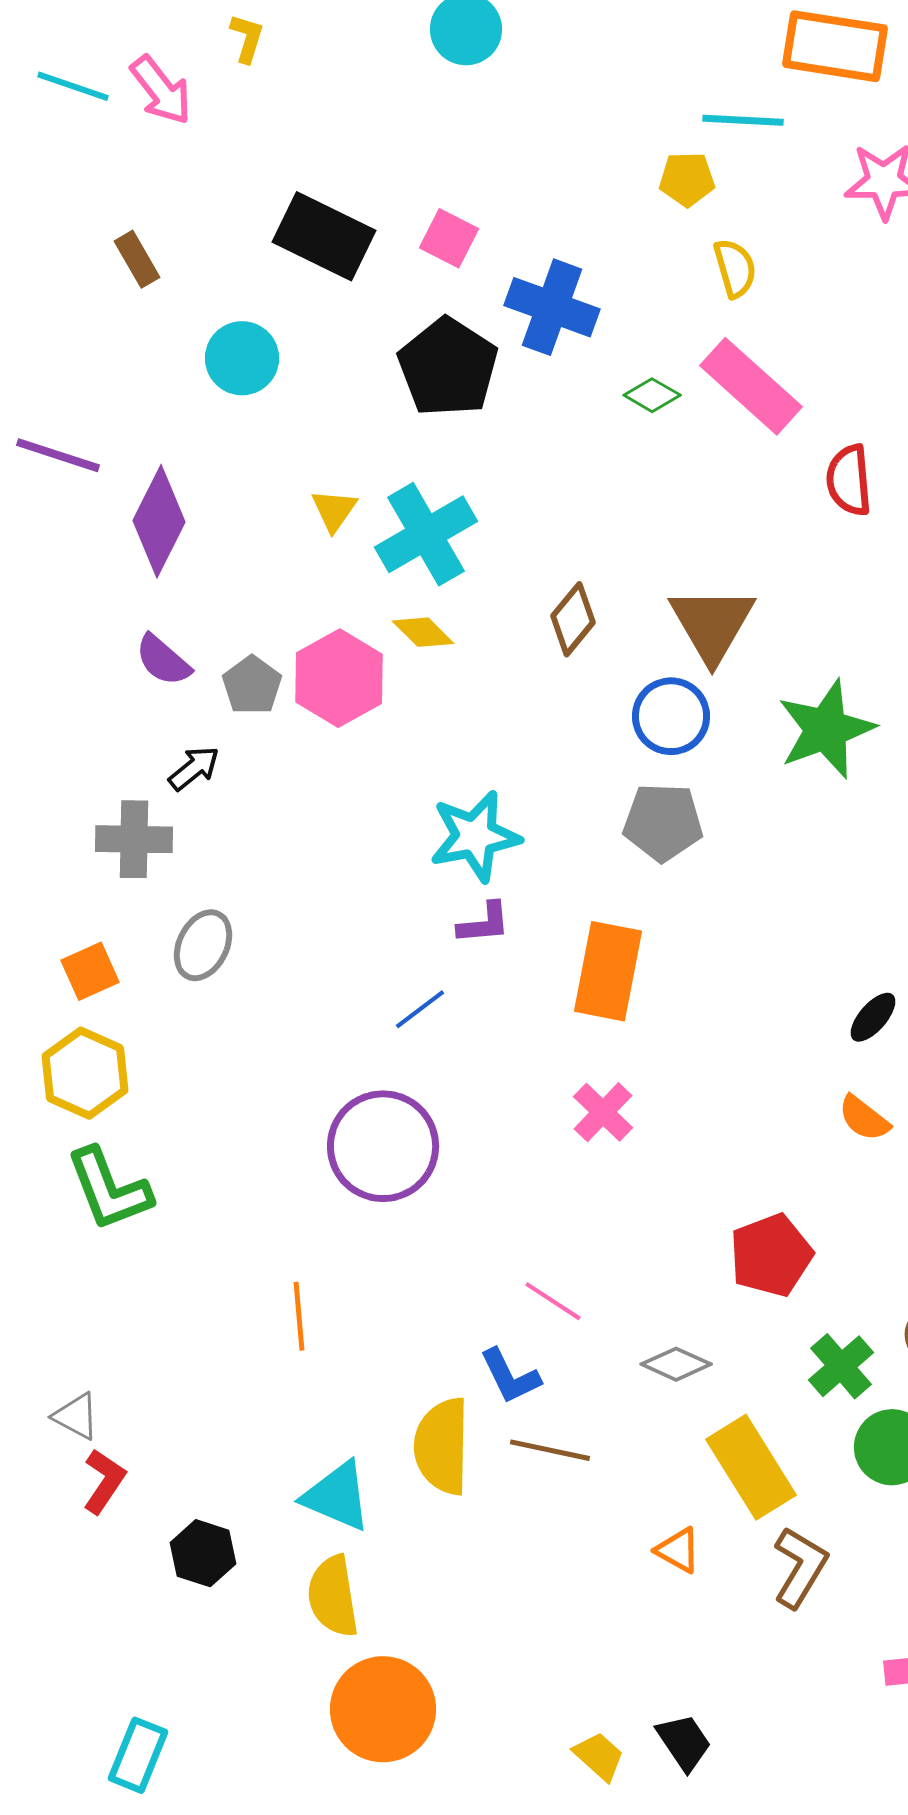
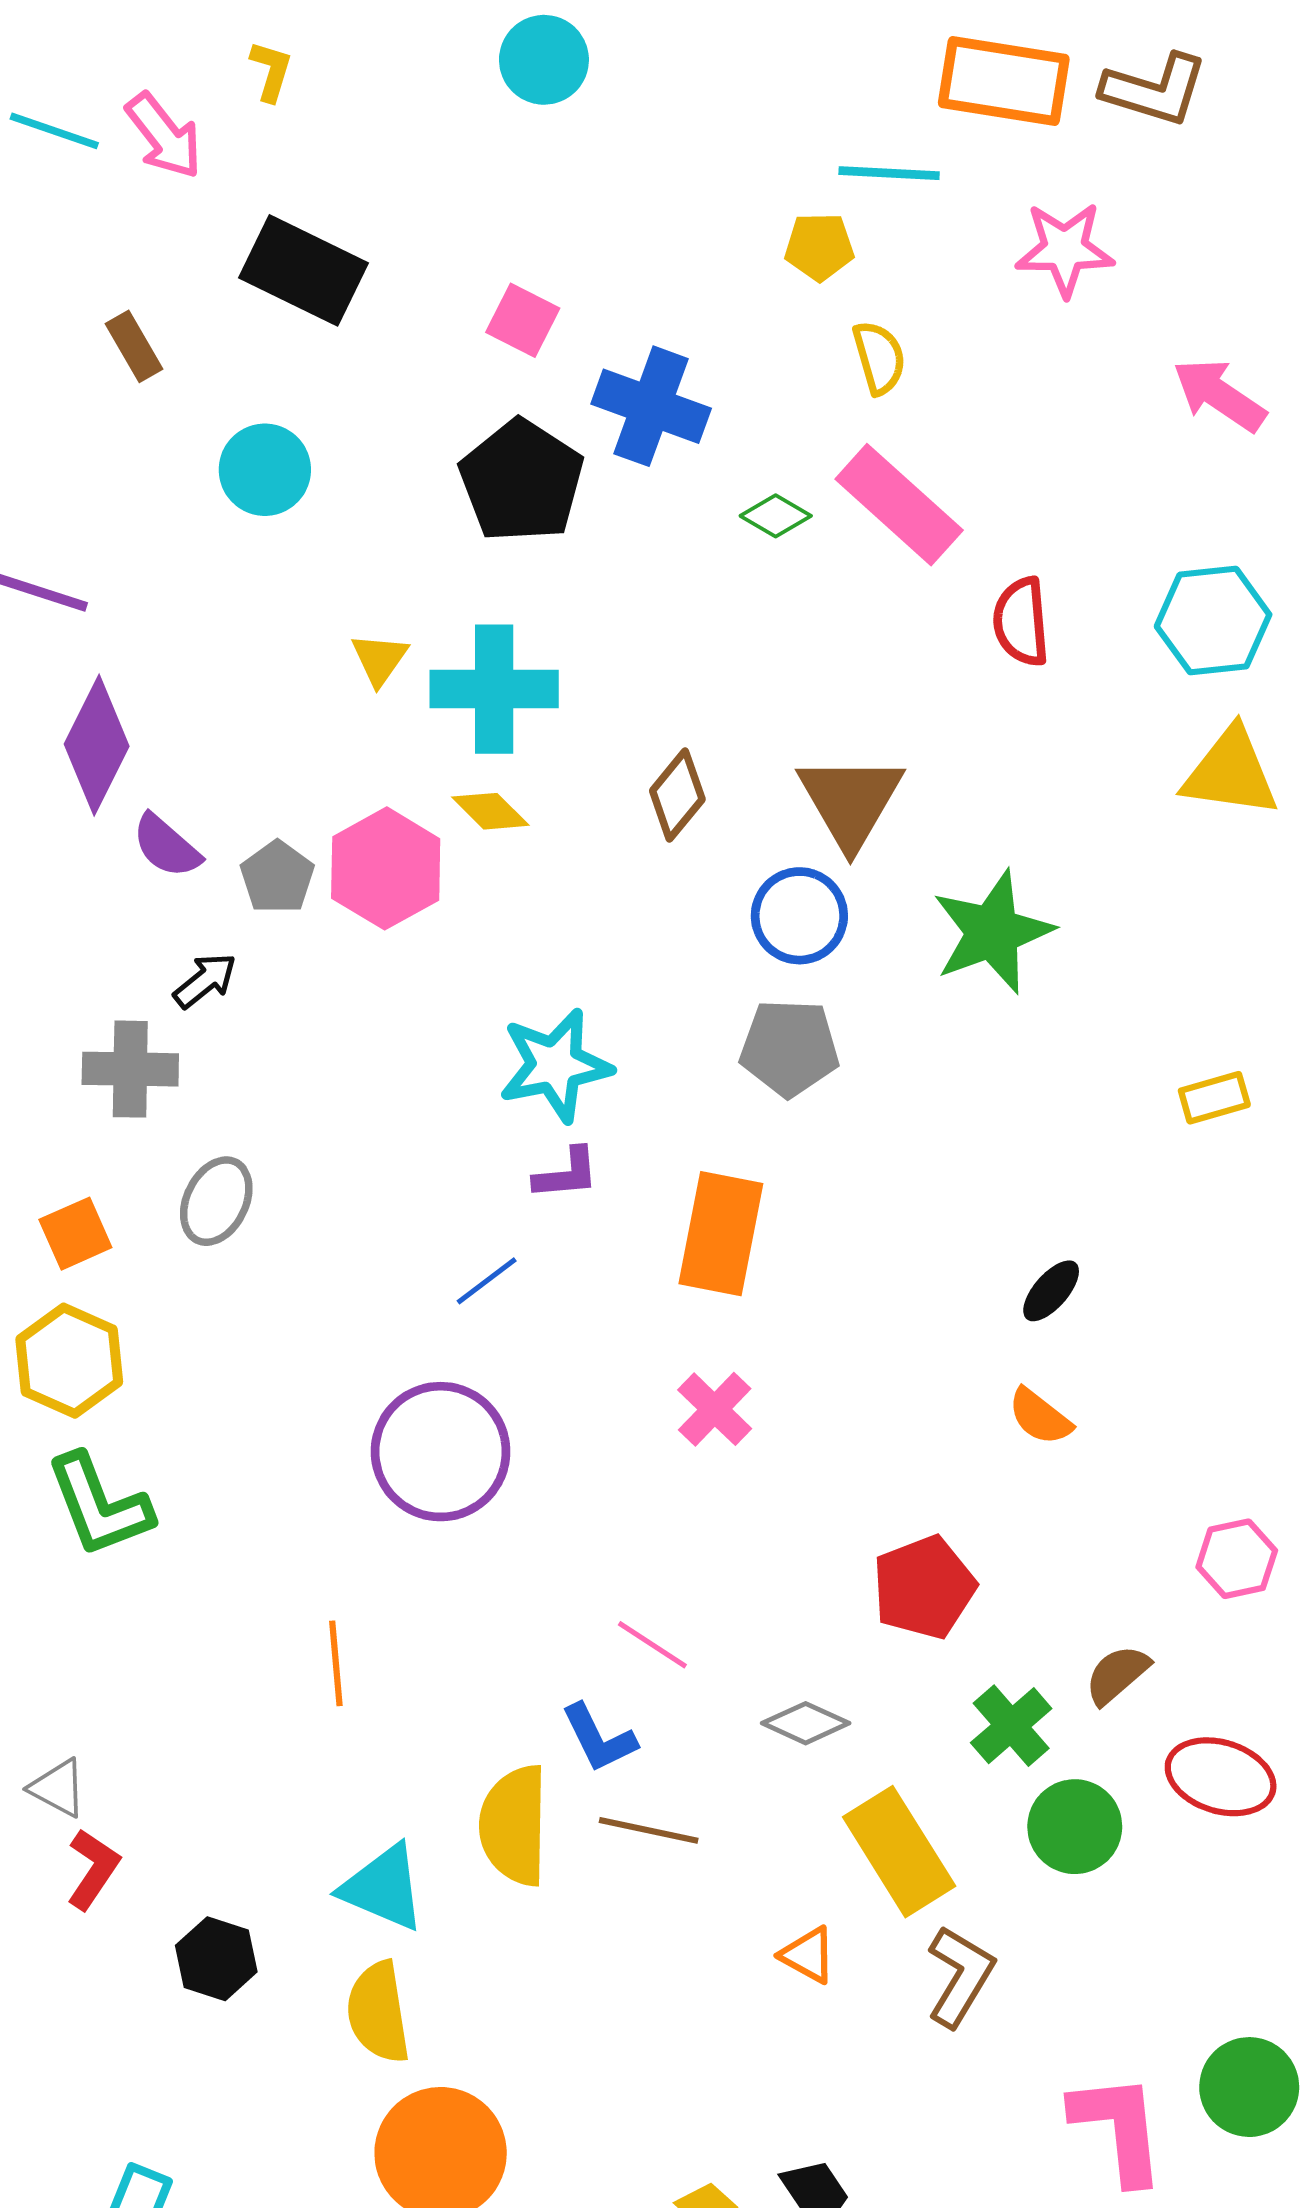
black rectangle: (324, 236) -> (303, 270), moved
purple diamond: (159, 521) -> (97, 745), moved
cyan cross: (426, 534) -> (494, 689), turned 30

